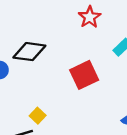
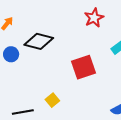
yellow square: (38, 116) -> (52, 100), moved

